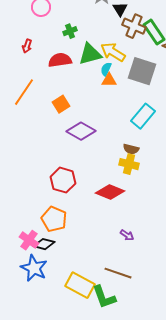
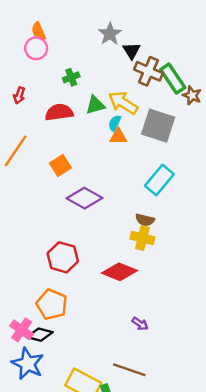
green triangle: (90, 54) -> (95, 105), size x0.7

